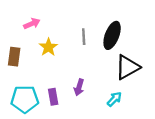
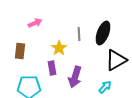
yellow star: (48, 47) -> (59, 48), moved
purple arrow: (79, 87) -> (75, 77), size x1.5
purple rectangle: (53, 97) -> (52, 68), moved

